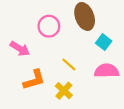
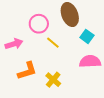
pink arrow: (20, 49) -> (14, 44), turned -48
yellow line: (69, 64) -> (53, 43), moved

